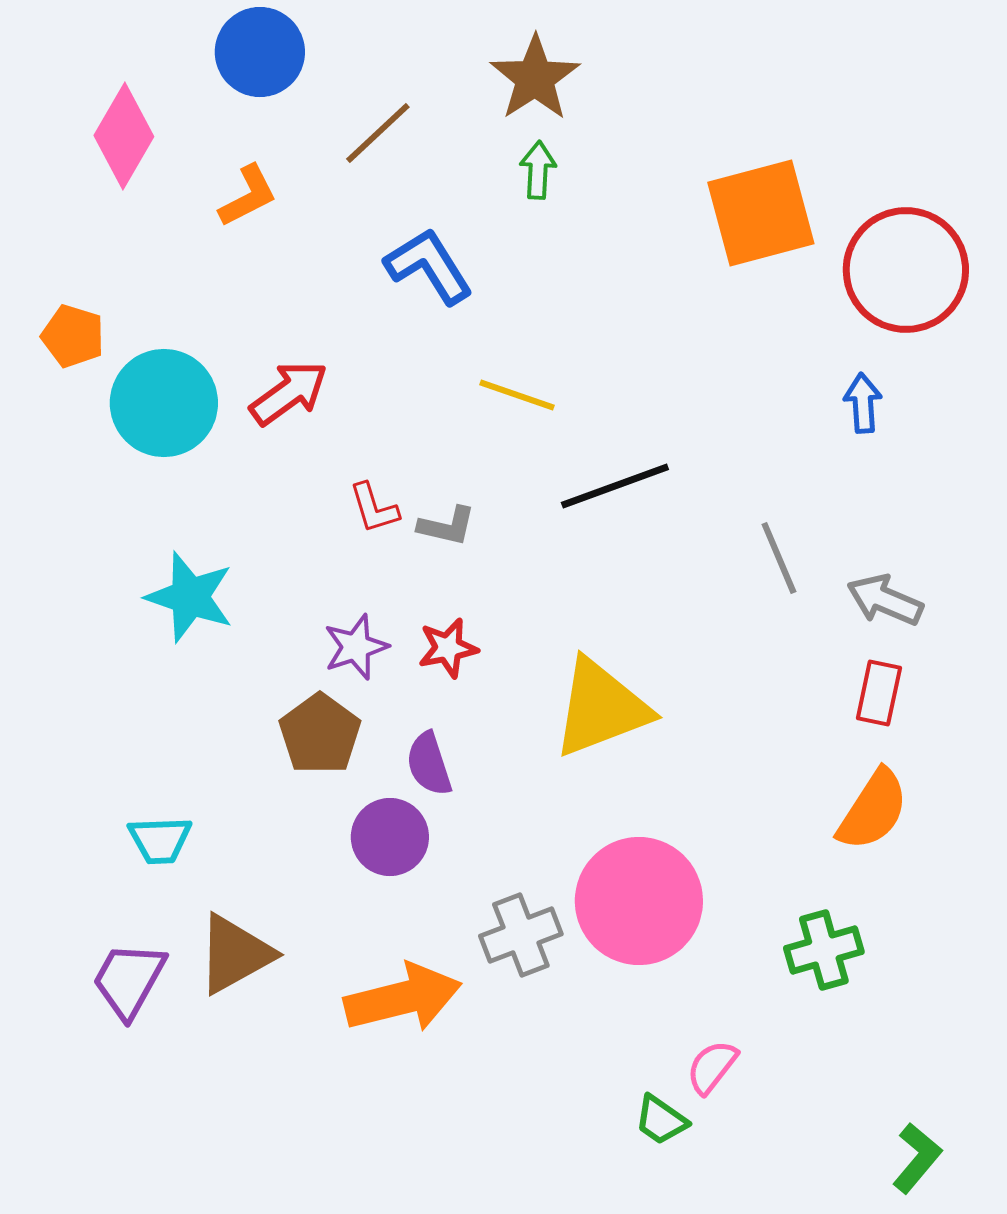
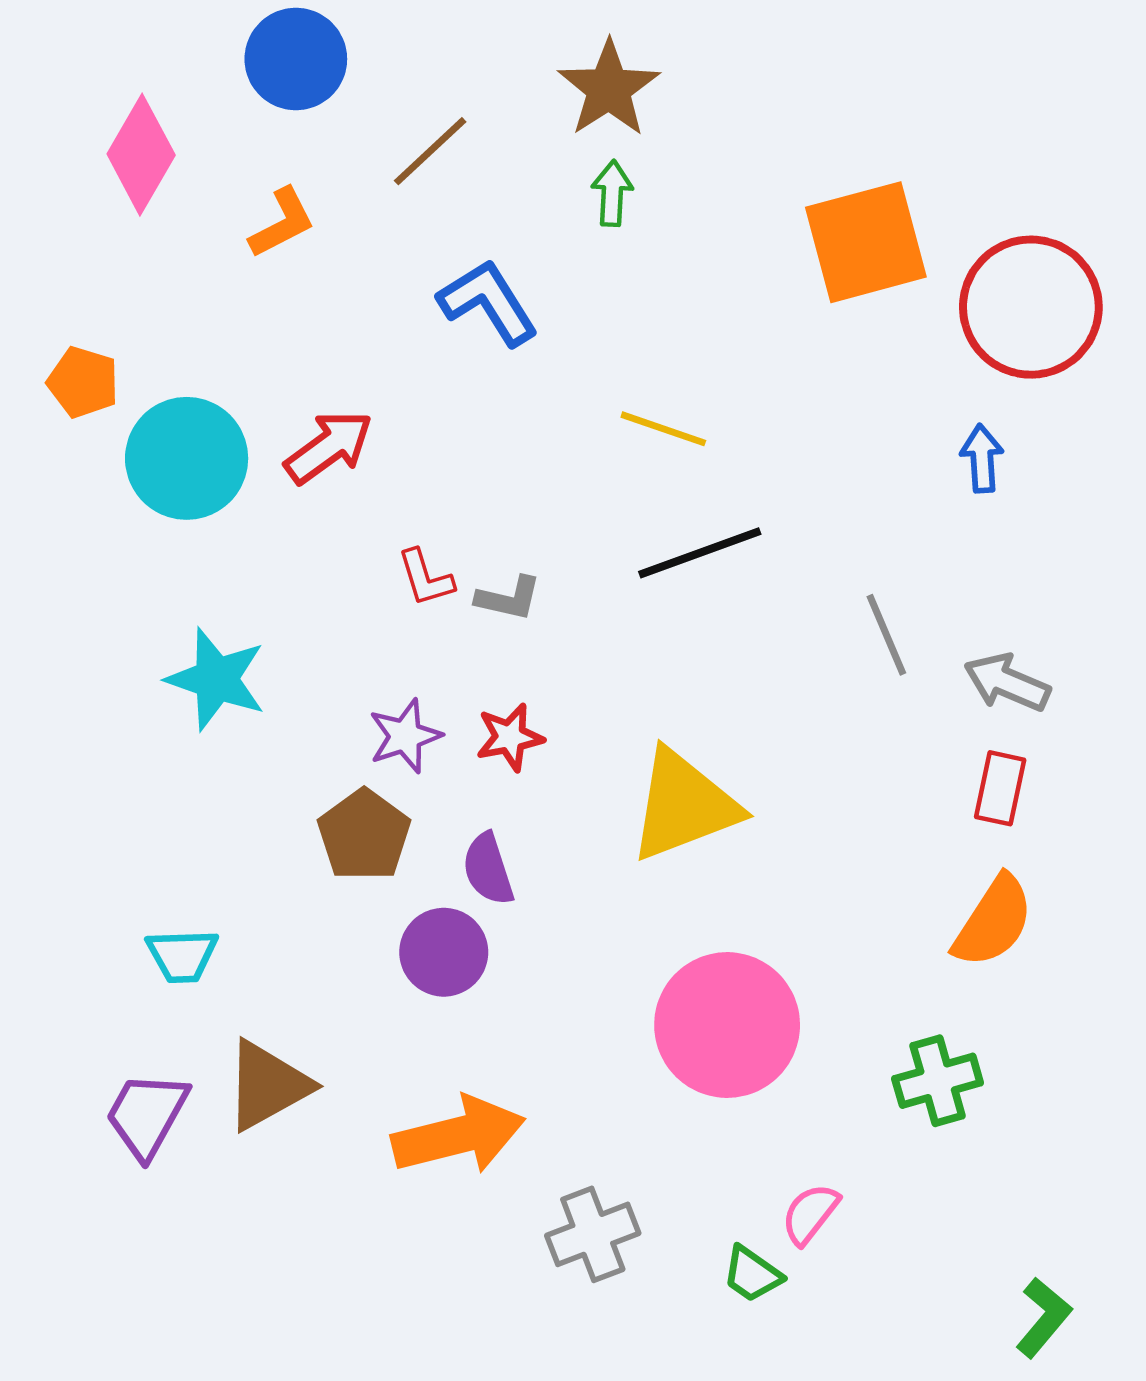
yellow line: (517, 395) -> (663, 429), moved
gray cross: (521, 935) -> (593, 1234), moved

